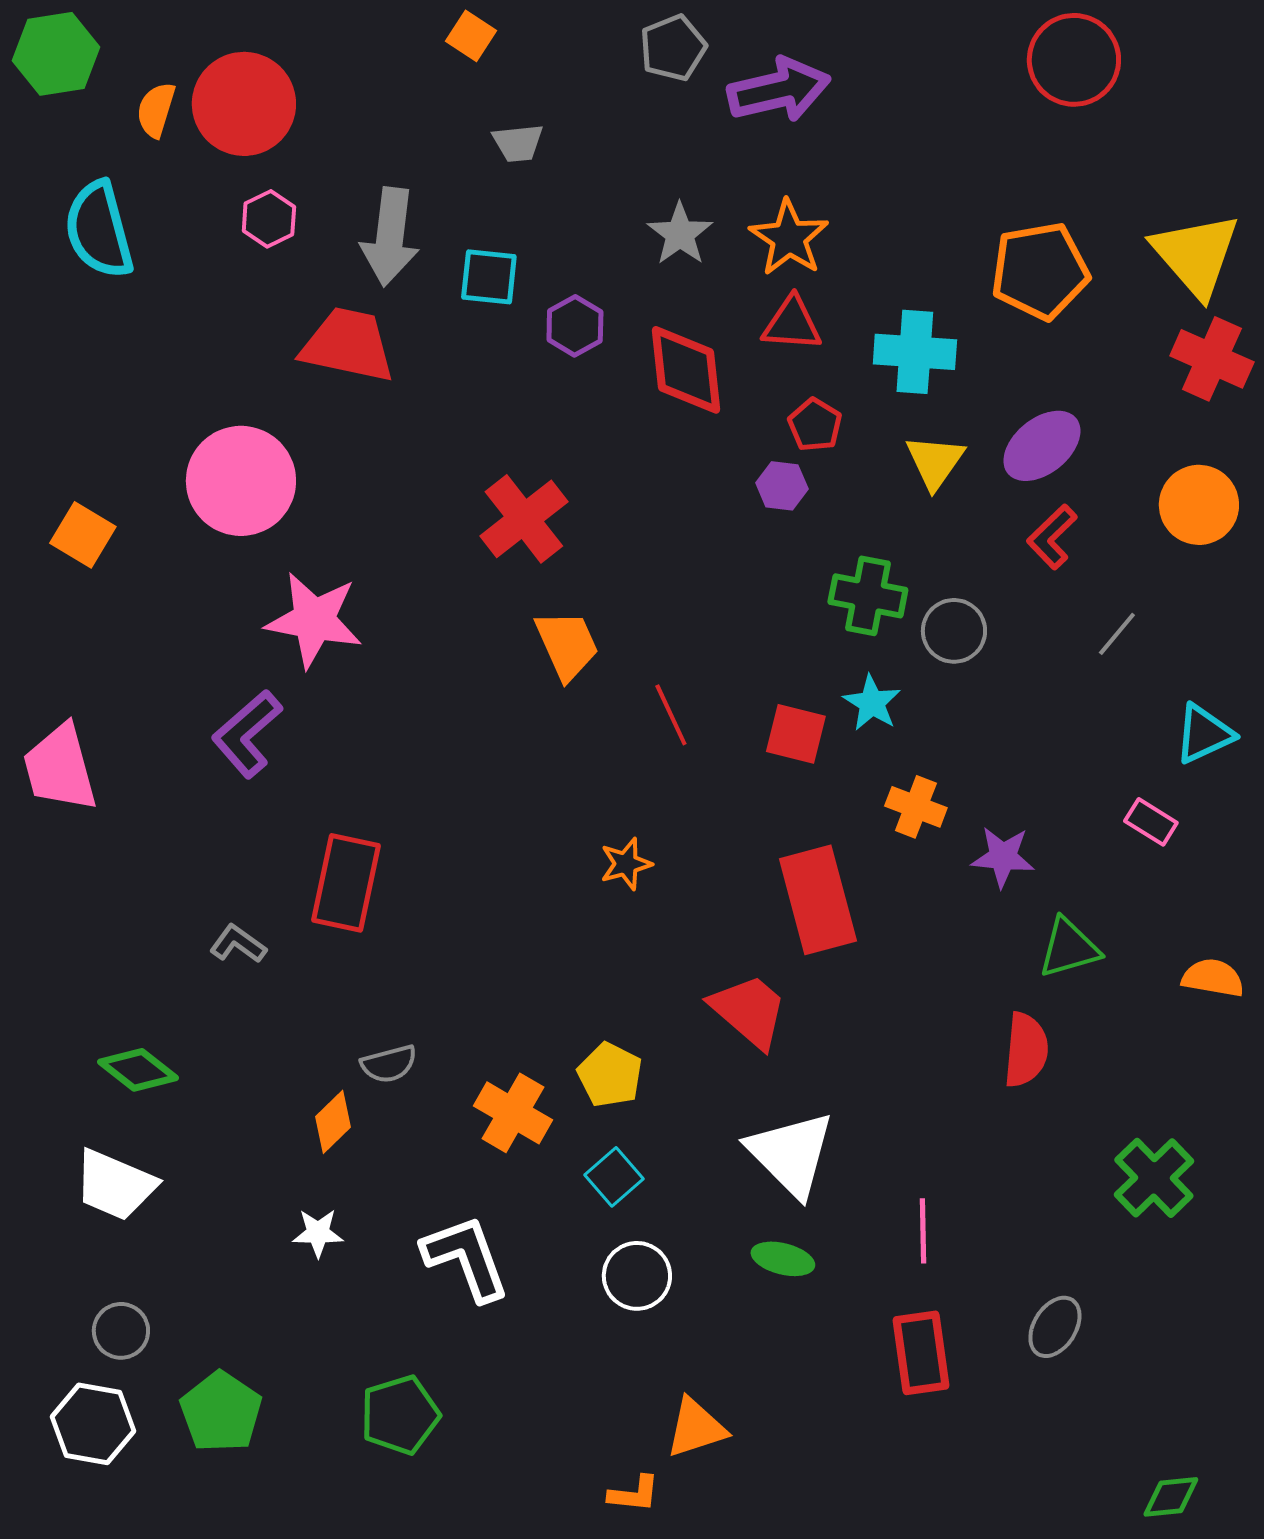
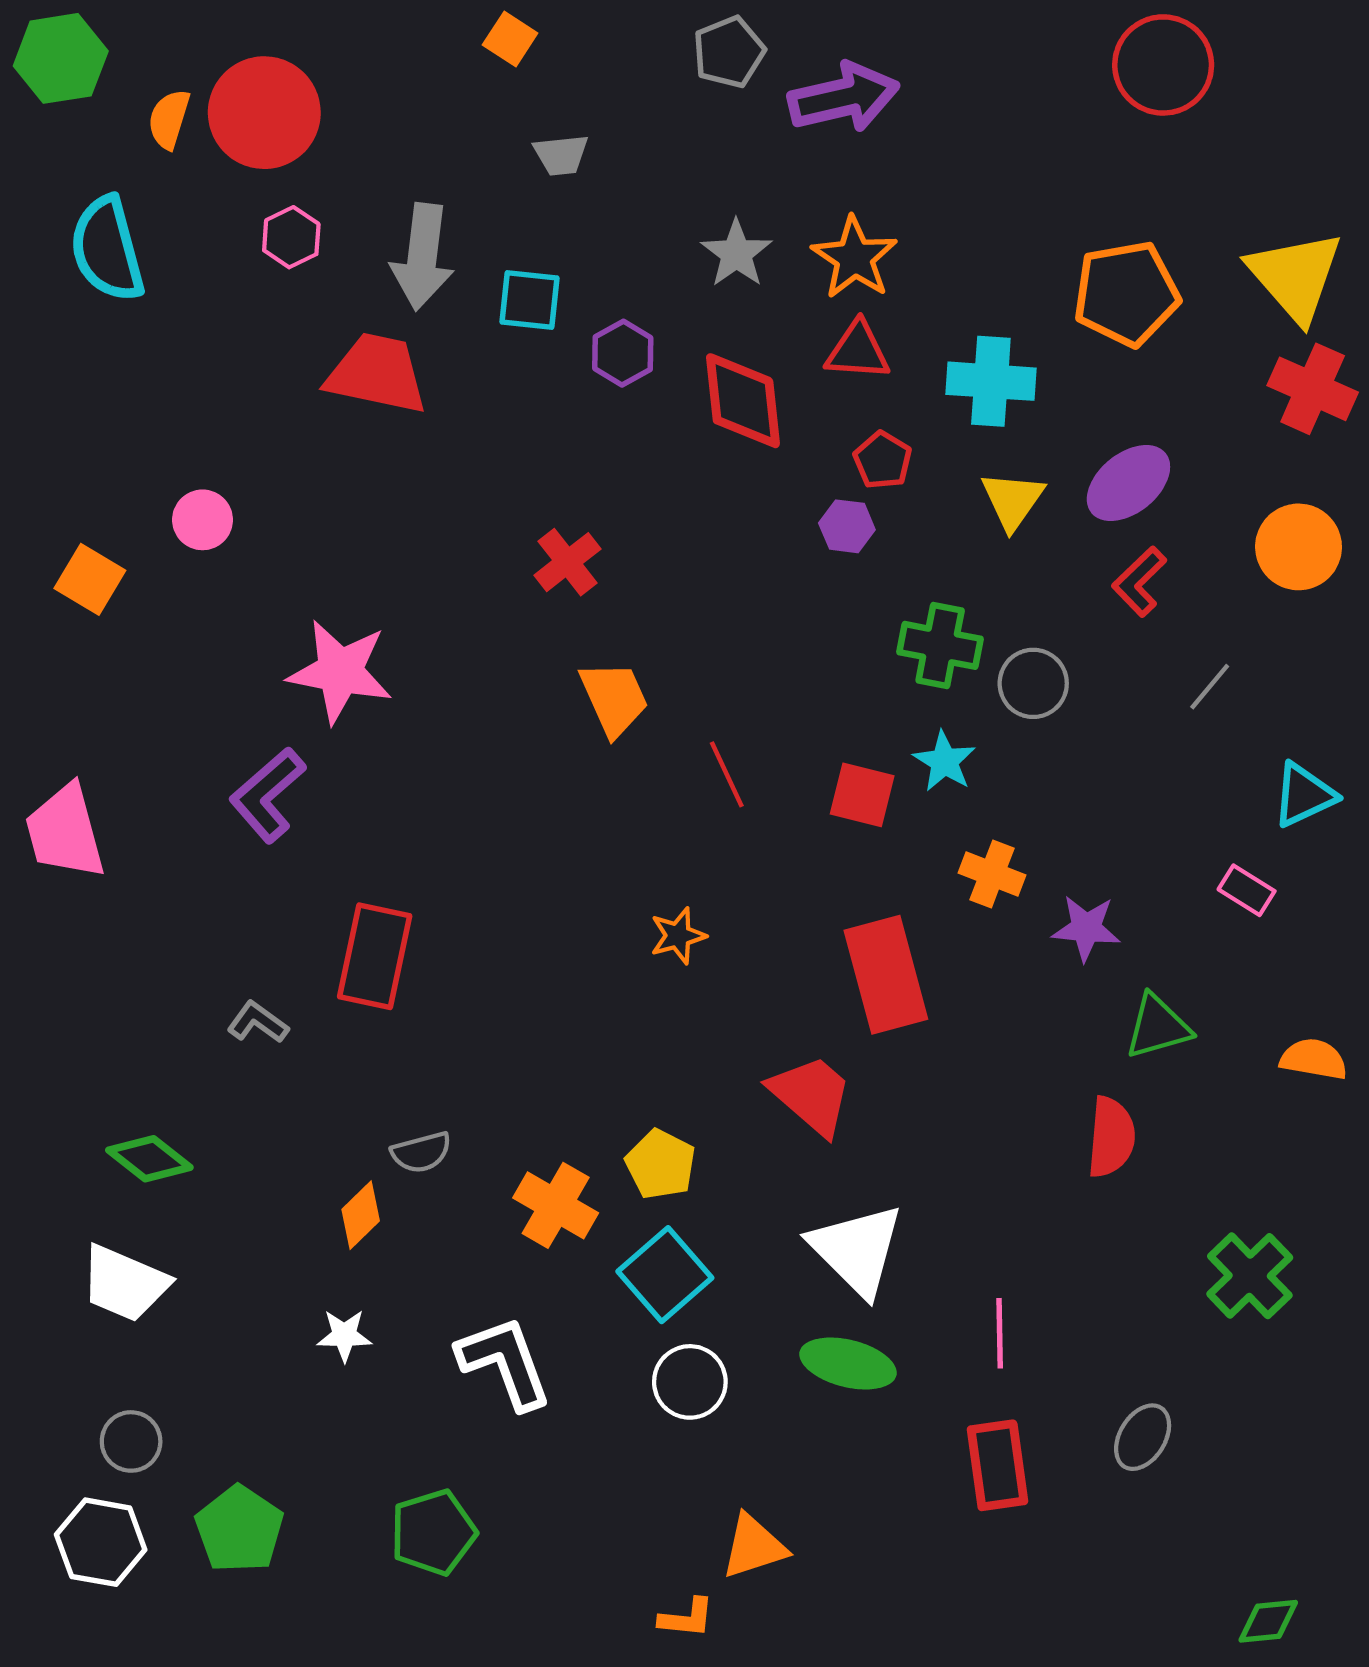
pink circle: (241, 481) -> (203, 520), moved, size x0.5
red cross: (524, 519) -> (567, 562), size x0.7
cyan square: (614, 1177) -> (665, 1275), size x1.5
green ellipse: (783, 1259) -> (848, 1363), size x1.4

